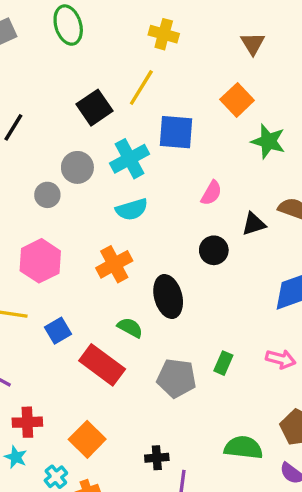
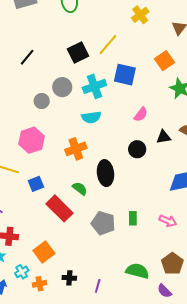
yellow cross: (164, 34) -> (140, 15), moved, turned 30
green rectangle: (223, 363) -> (133, 218), turned -32
black cross: (157, 458) -> (69, 278), moved

